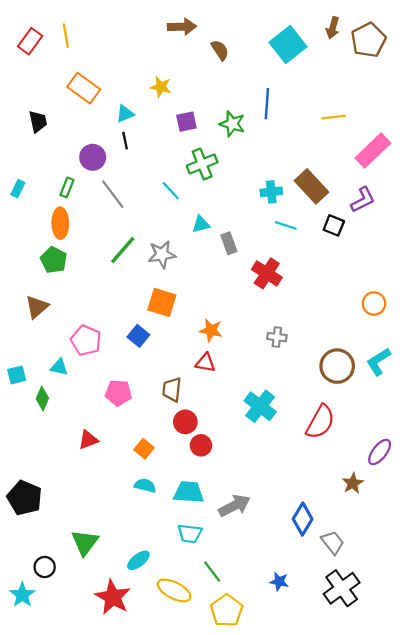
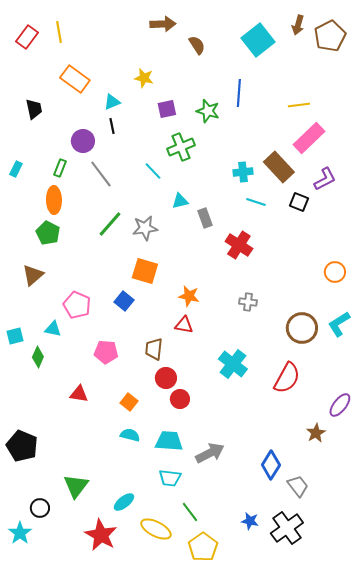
pink rectangle: (373, 151) -> (309, 138), moved
red triangle: (88, 440) -> (79, 394), turned 30
black cross: (342, 588) -> (287, 528), moved

